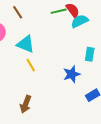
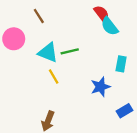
green line: (59, 11) -> (70, 51), moved
cyan semicircle: (80, 21) -> (110, 26), turned -102

